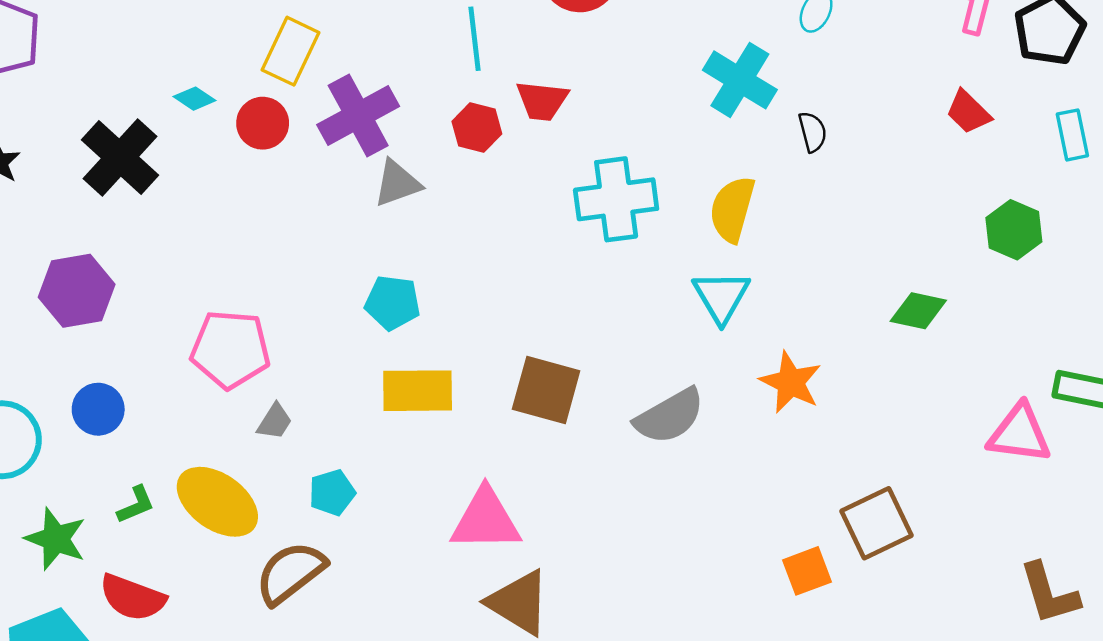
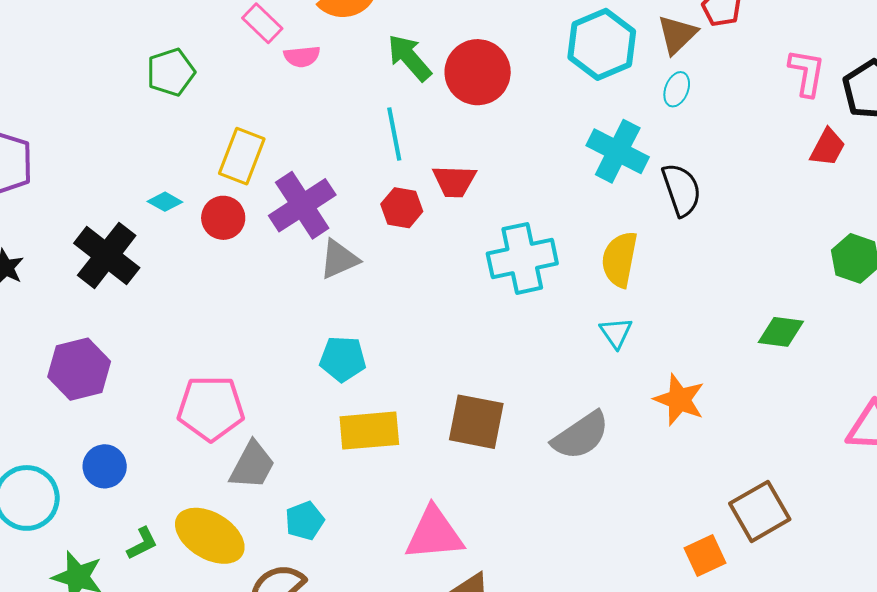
red trapezoid: (968, 112) -> (828, 147), moved, turned -102
black semicircle: (813, 132) -> (681, 190), size x1.6
cyan triangle: (721, 297) -> (616, 333), size x0.7
gray trapezoid: (275, 421) -> (252, 465), size x1.6

